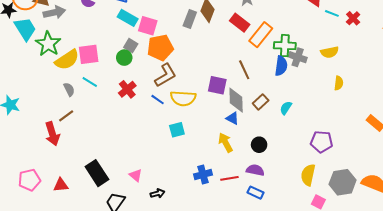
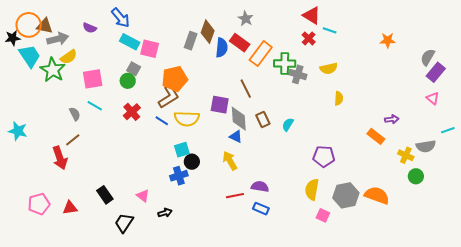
red cross: (353, 18) -> (309, 38), moved
orange pentagon: (160, 48) -> (175, 79), moved
yellow semicircle: (67, 60) -> (69, 57), moved, size x0.7
blue semicircle: (281, 66) -> (222, 48), moved
brown rectangle: (261, 102) -> (263, 120), turned -70
black circle: (259, 145) -> (192, 162), moved
black rectangle: (97, 173) -> (105, 195), size x0.7
blue cross: (203, 174) -> (179, 176), moved

